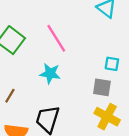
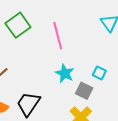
cyan star: (50, 74) -> (65, 73), moved

